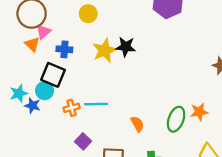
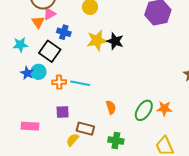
cyan circle: (45, 91) -> (38, 72), moved
cyan star: (19, 93) -> (20, 45), moved
purple square: (83, 141) -> (63, 112), turned 32

